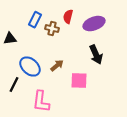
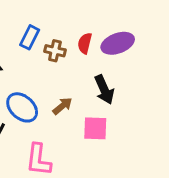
red semicircle: (68, 17) -> (85, 43), moved
black arrow: (96, 55) -> (104, 90), moved

